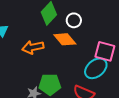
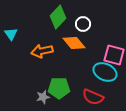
cyan ellipse: (96, 68) -> (105, 72), turned 65

